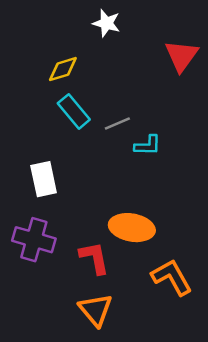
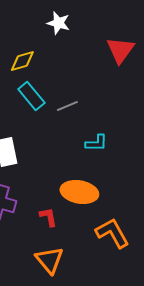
cyan L-shape: (148, 145) -> (96, 143), moved
red L-shape: (94, 258) -> (48, 217), size x0.7

